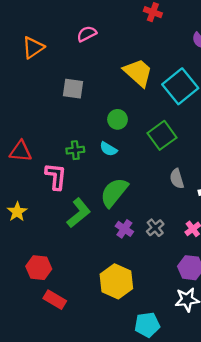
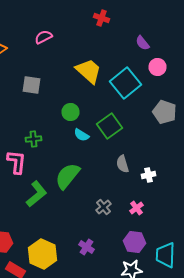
cyan semicircle: (108, 149) -> (82, 135), moved
purple cross: (124, 229) -> (86, 247), moved
yellow hexagon: (116, 281) -> (42, 254), moved

